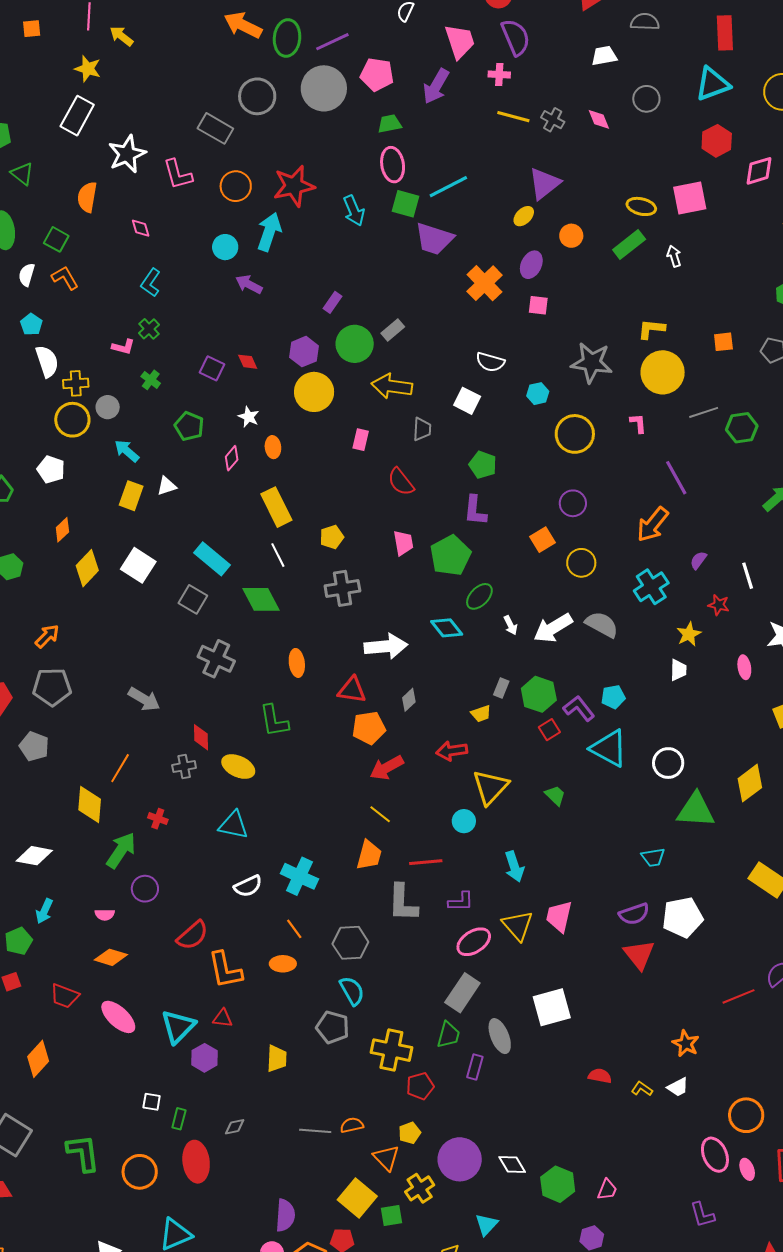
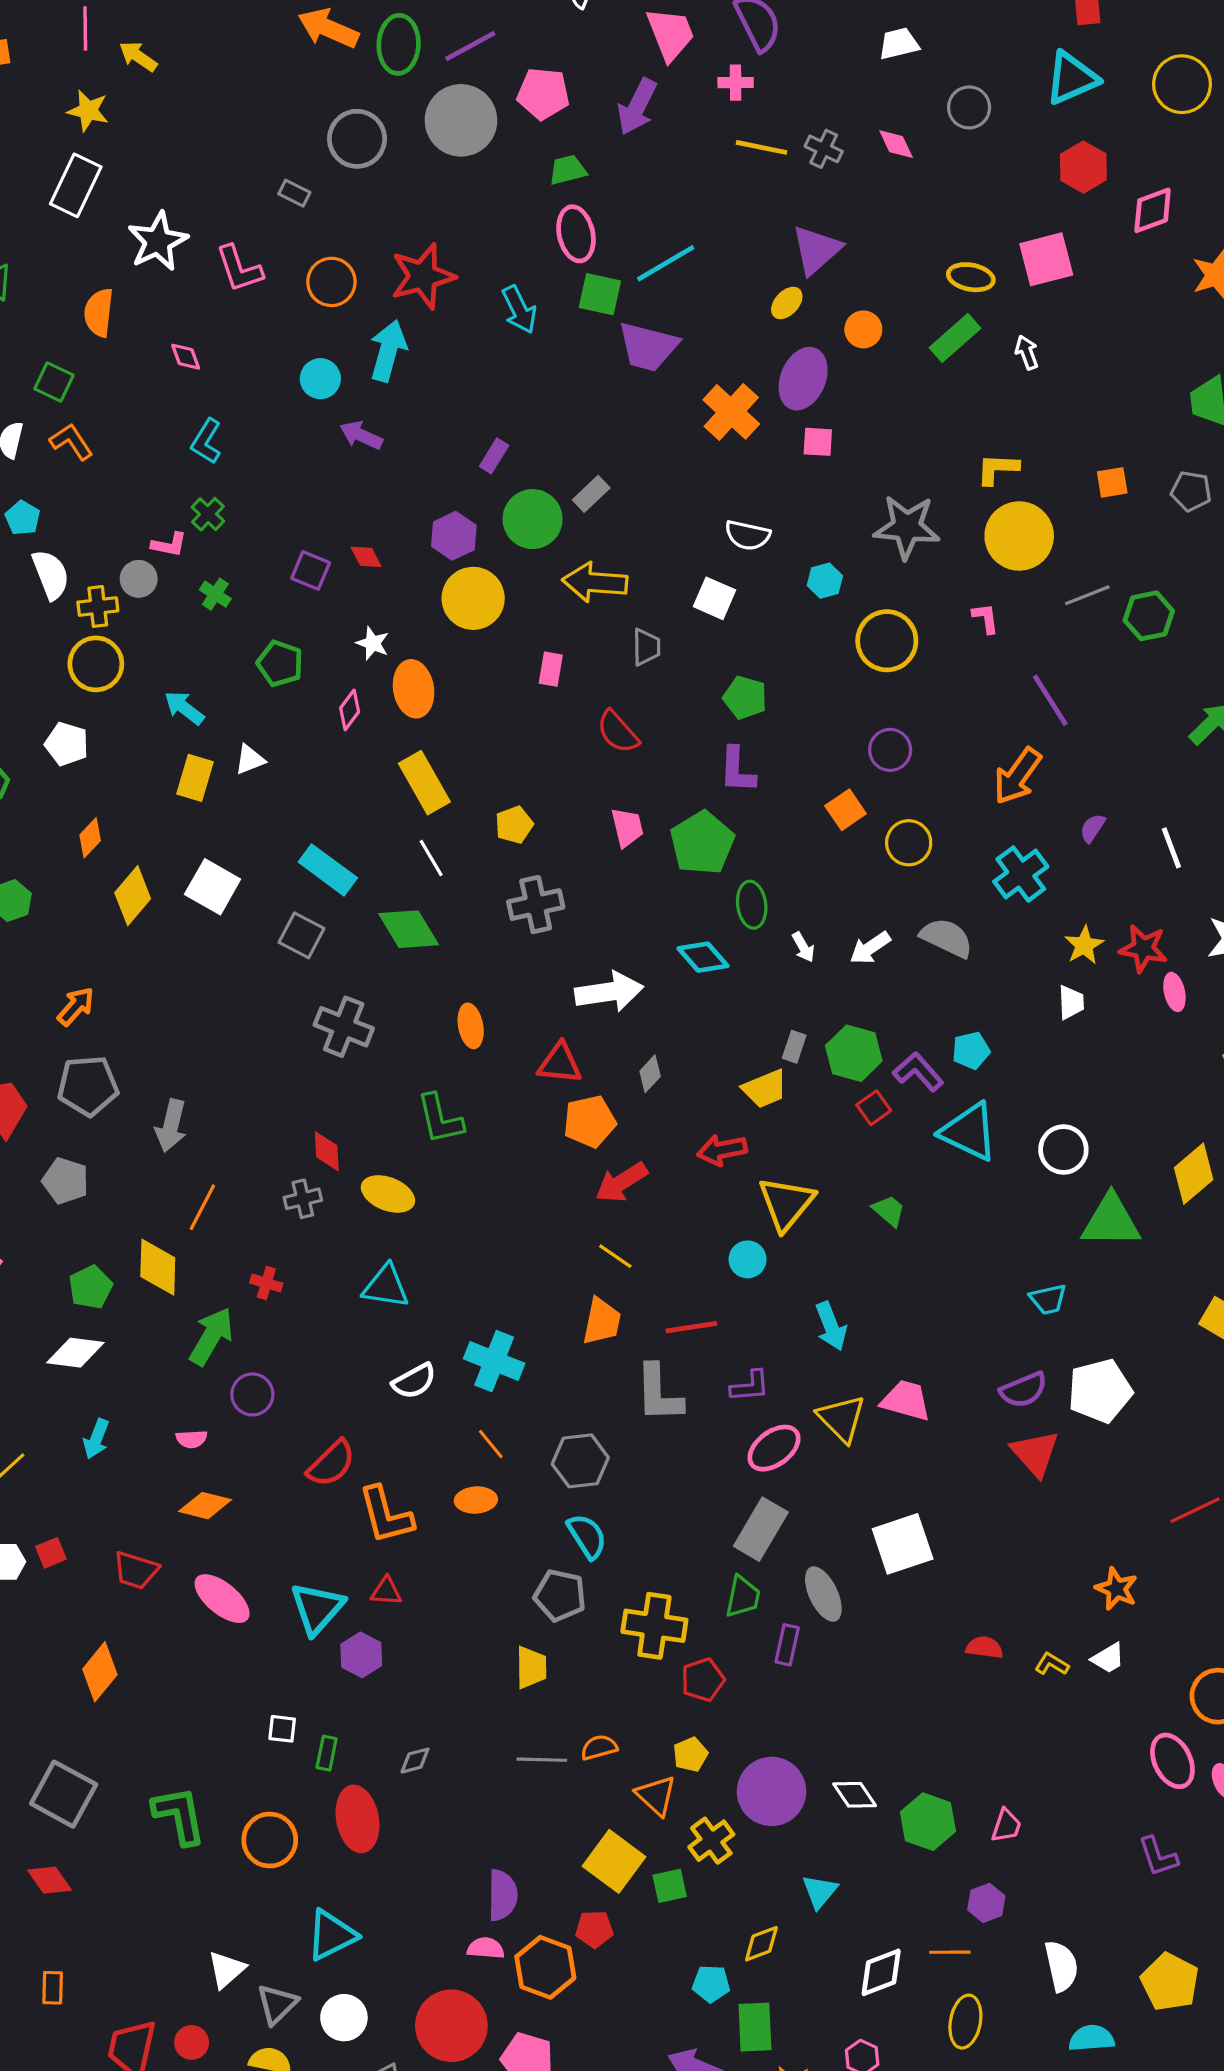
gray rectangle: (215, 128) -> (294, 193), size x0.6
purple ellipse: (531, 265) -> (803, 379), size x1.4
gray circle: (108, 407) -> (139, 579), moved
orange ellipse: (273, 447) -> (414, 689), size x1.6
green ellipse: (479, 596) -> (752, 905), turned -48
red star: (719, 605) -> (1143, 948), moved, size x1.4
white arrow: (553, 628) -> (870, 948), size x0.7
gray arrow: (144, 699) -> (171, 1126), moved, turned 76
yellow trapezoid: (481, 714) -> (765, 1089), size x1.4
pink trapezoid: (559, 916) -> (906, 1401), turned 96
green pentagon: (18, 941) -> (91, 1287), moved
yellow trapezoid: (277, 1058) -> (531, 1667), moved

